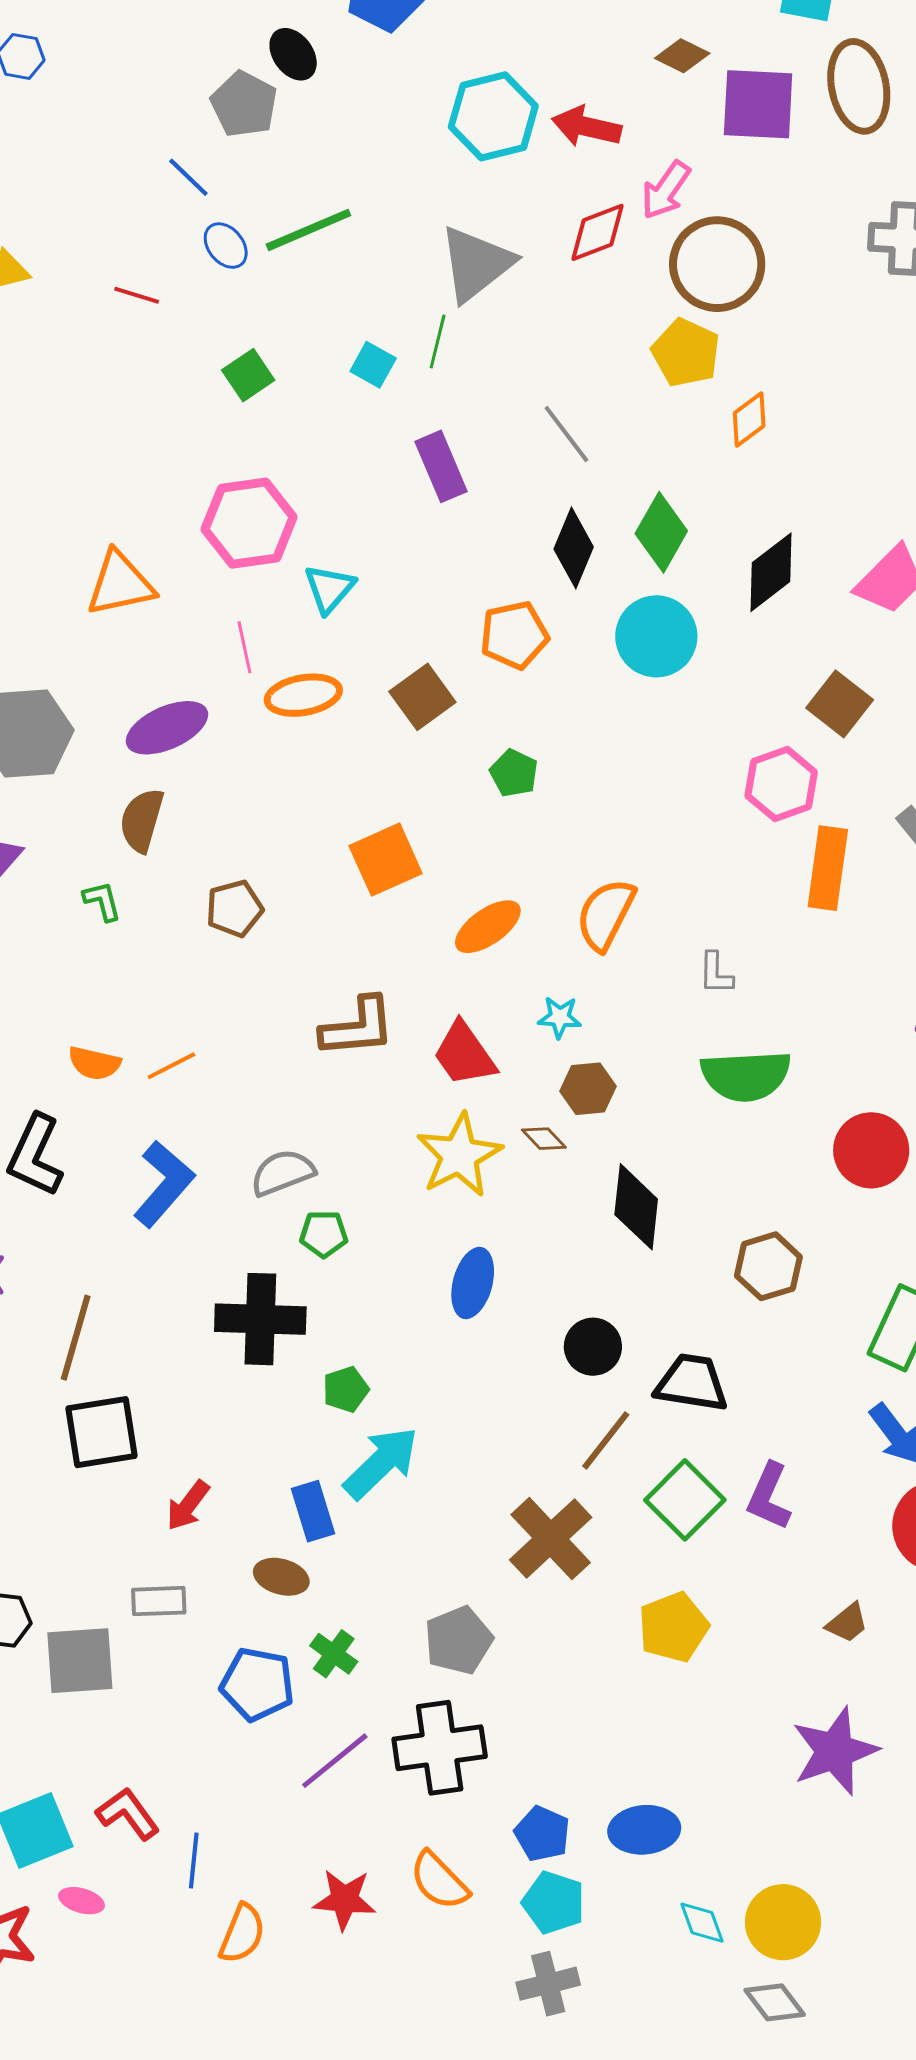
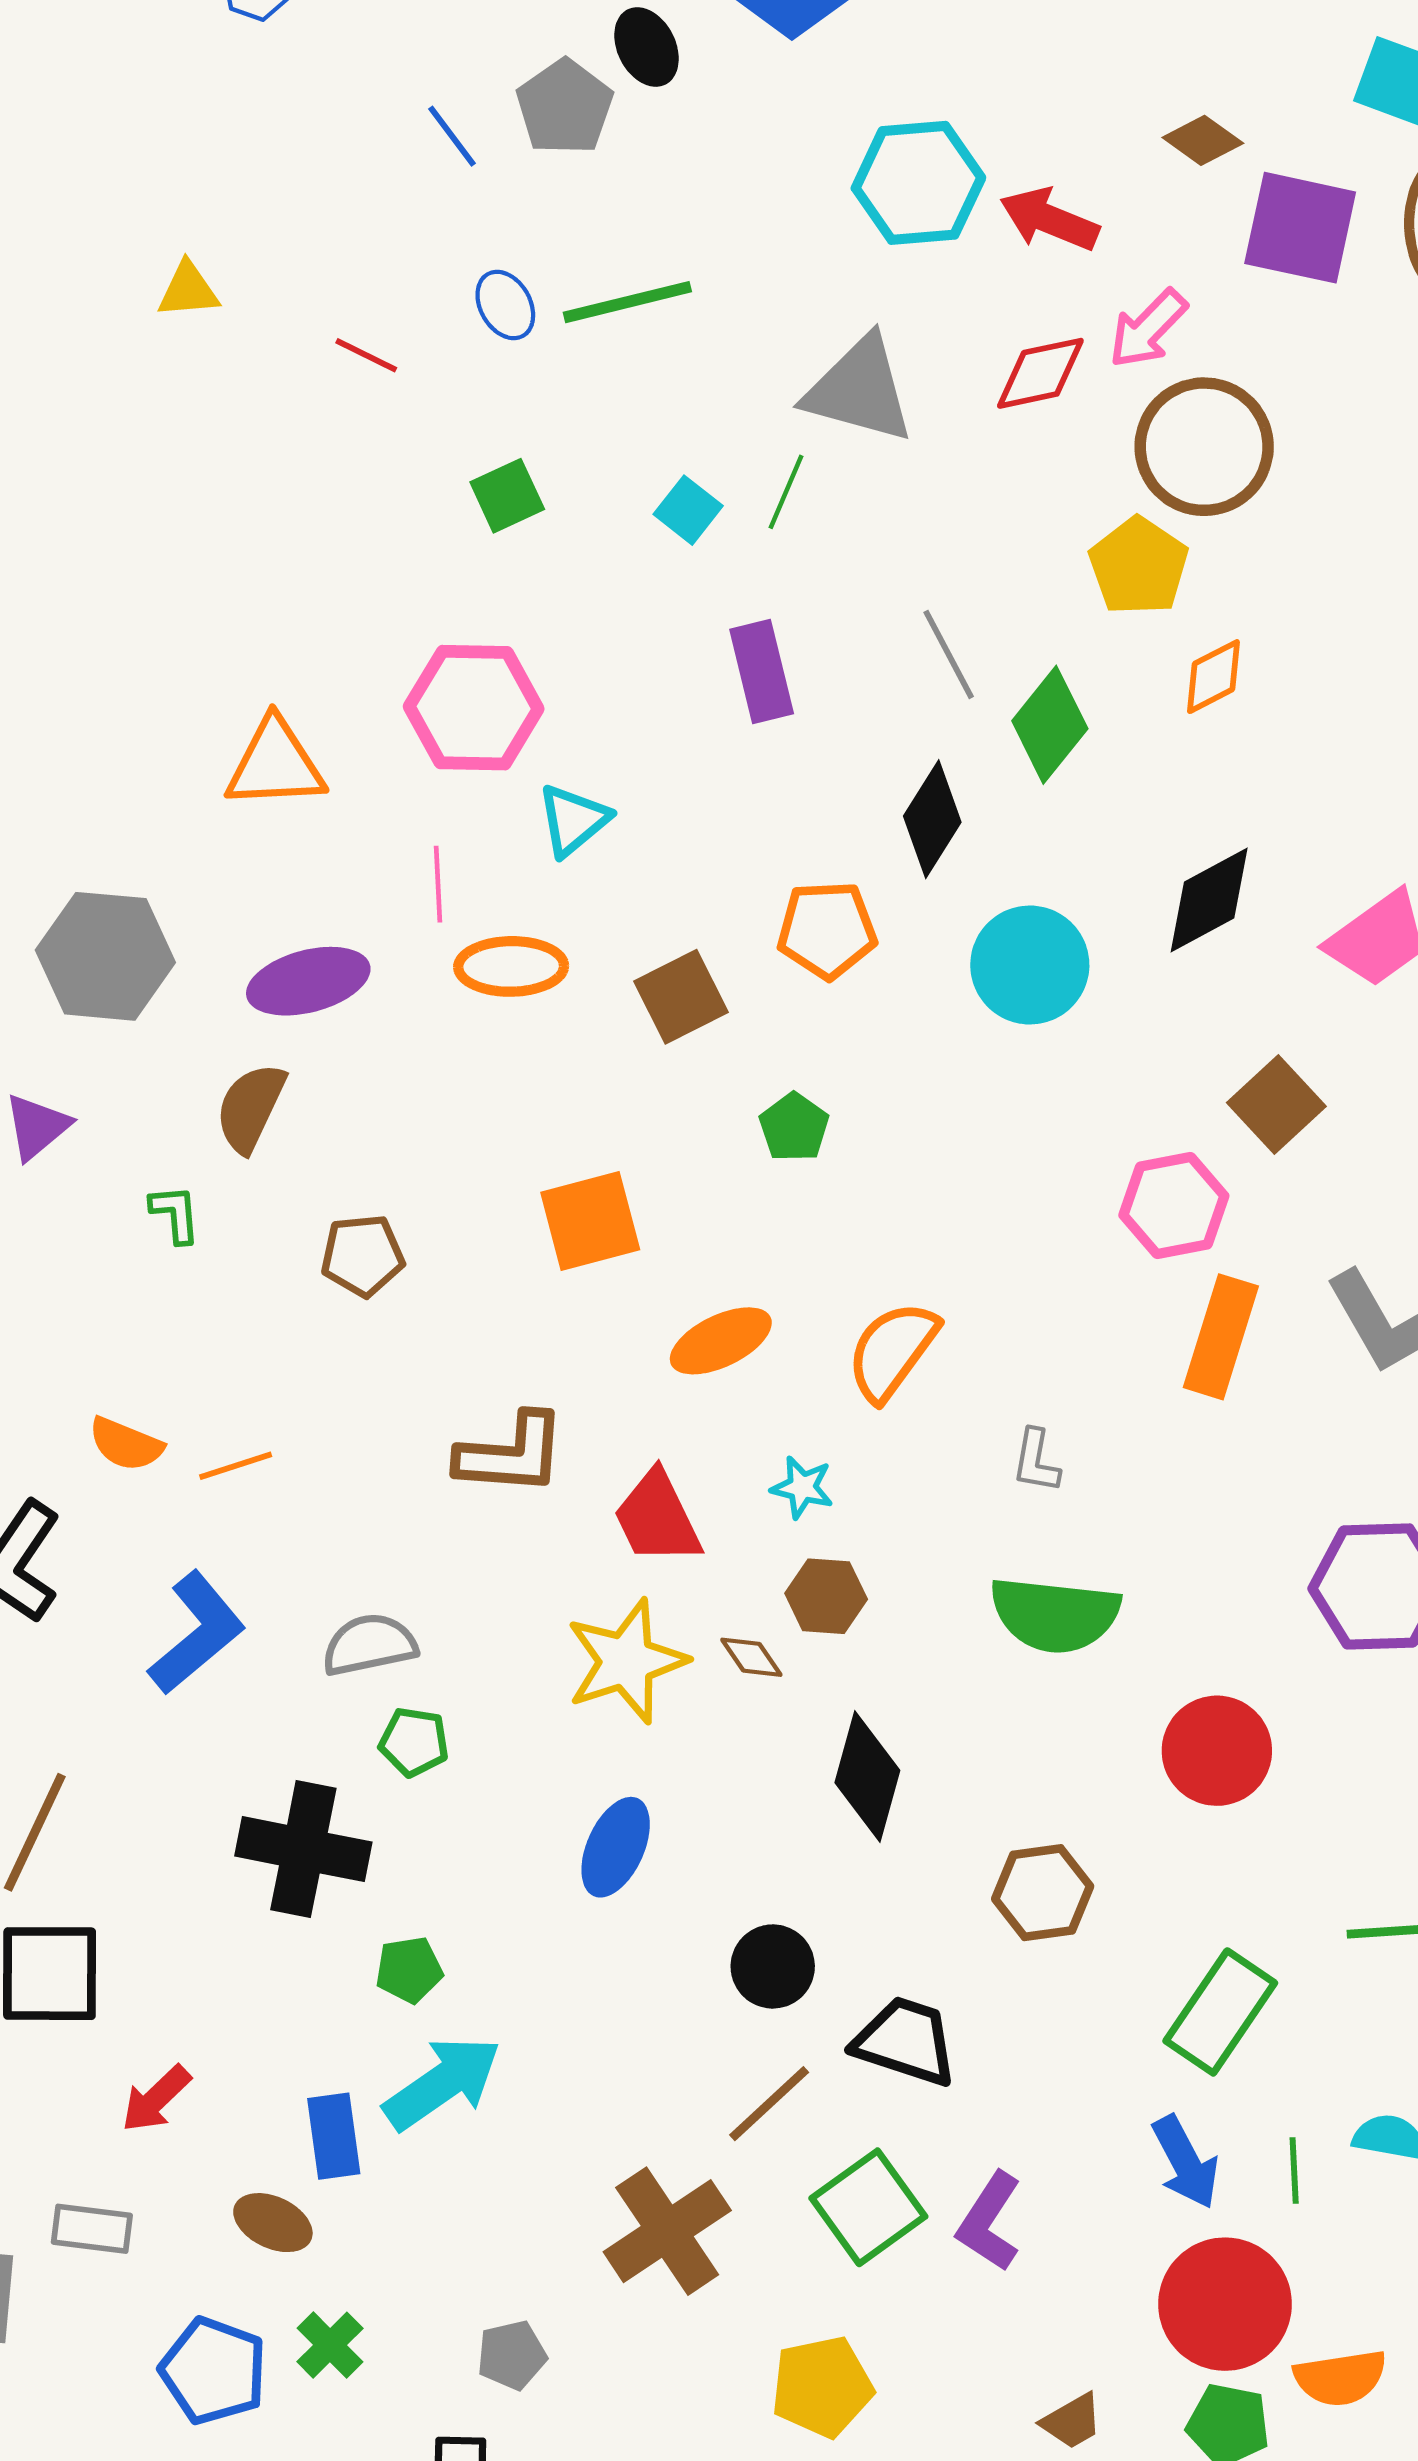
blue line: (188, 177) -> (452, 136), moved
gray triangle: (476, 264) -> (859, 390), turned 44
green diamond: (661, 532) -> (1050, 725), moved
gray pentagon: (459, 1640) -> (512, 2355), size x0.7

